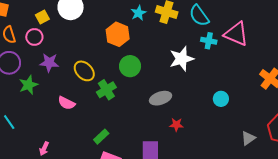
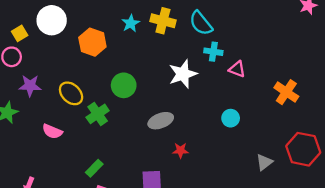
orange hexagon: (118, 34) -> (92, 42), moved
pink triangle: (236, 34) -> (237, 69), moved, size x0.6

